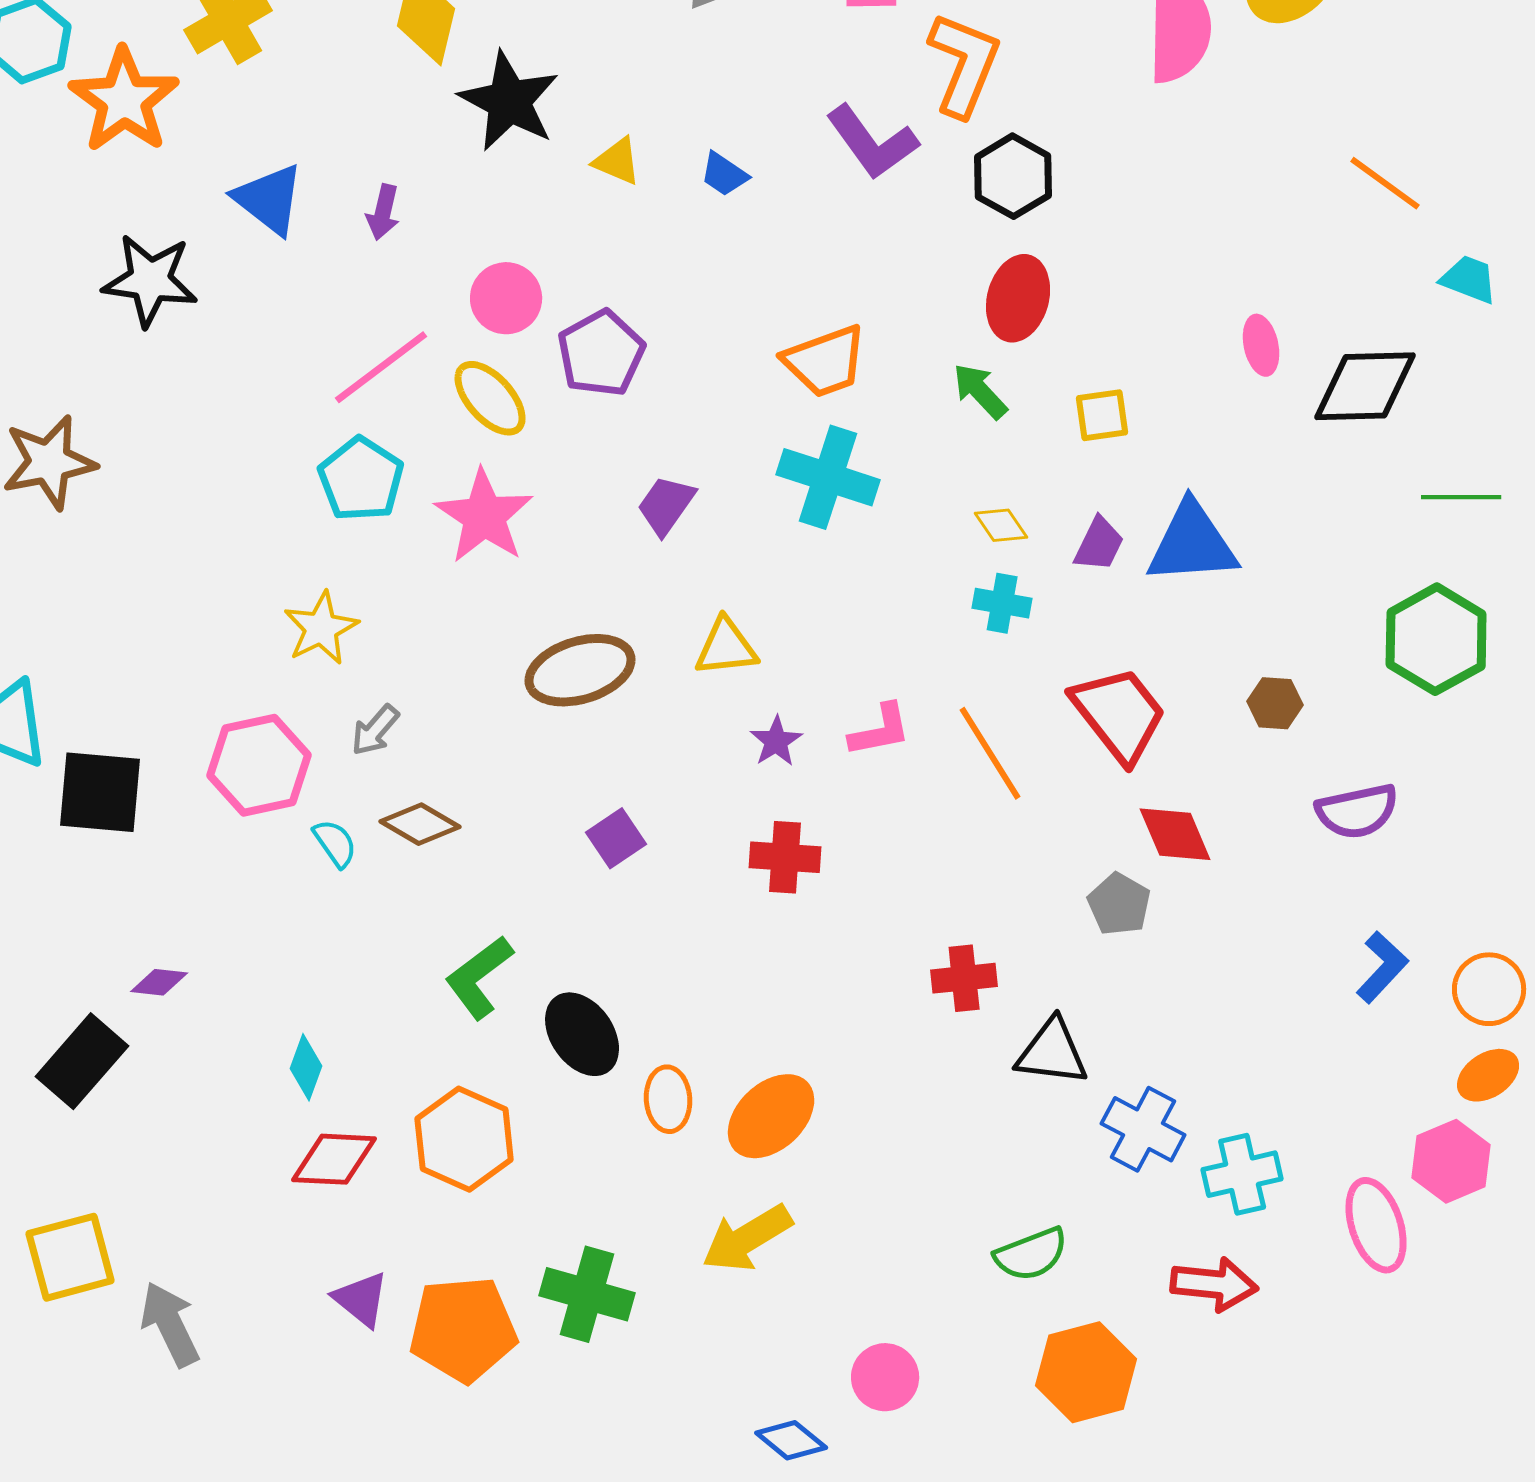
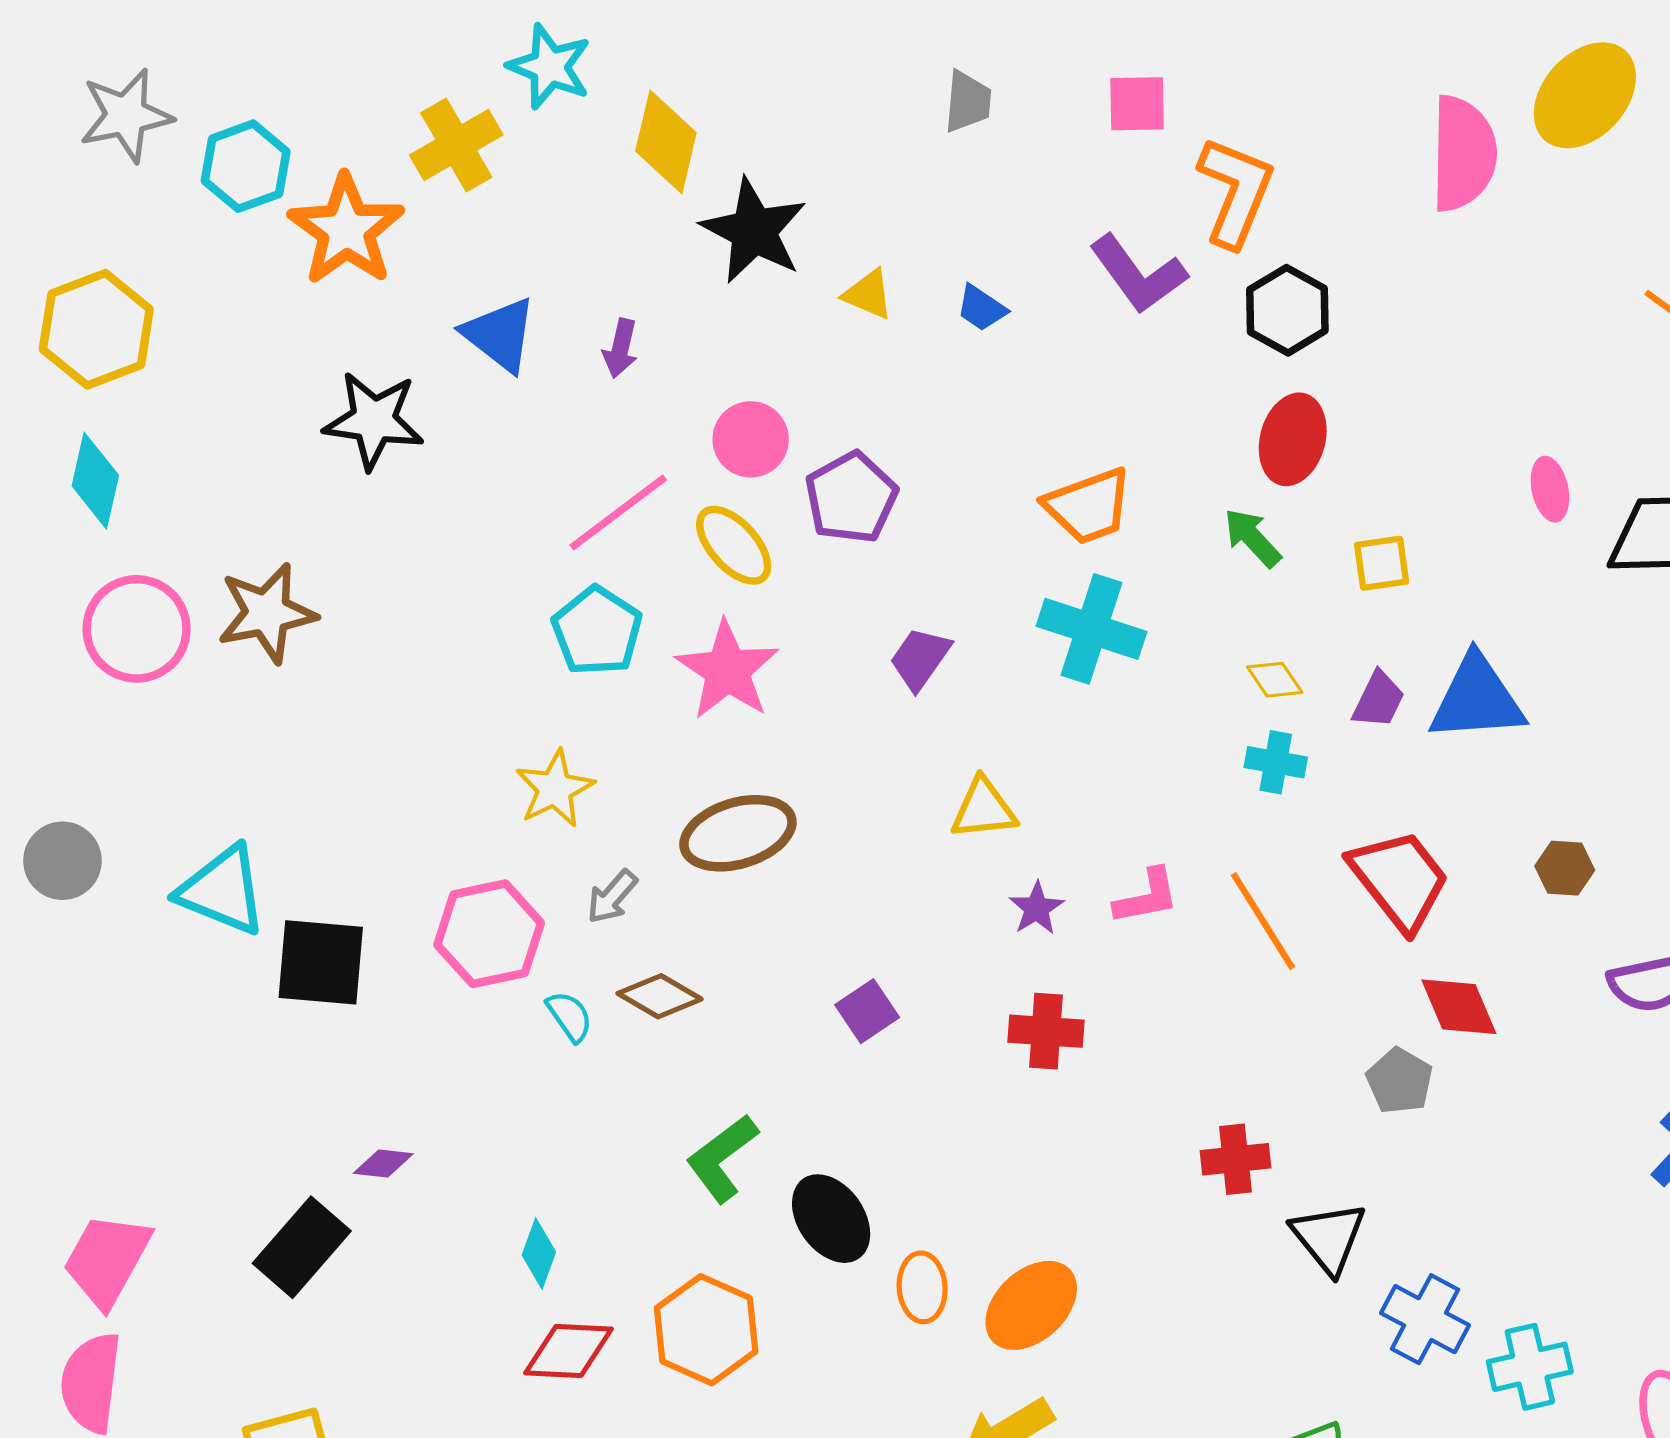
brown ellipse: (580, 670) -> (738, 833), moved
black triangle: (1052, 1052) -> (1329, 1238), turned 44

